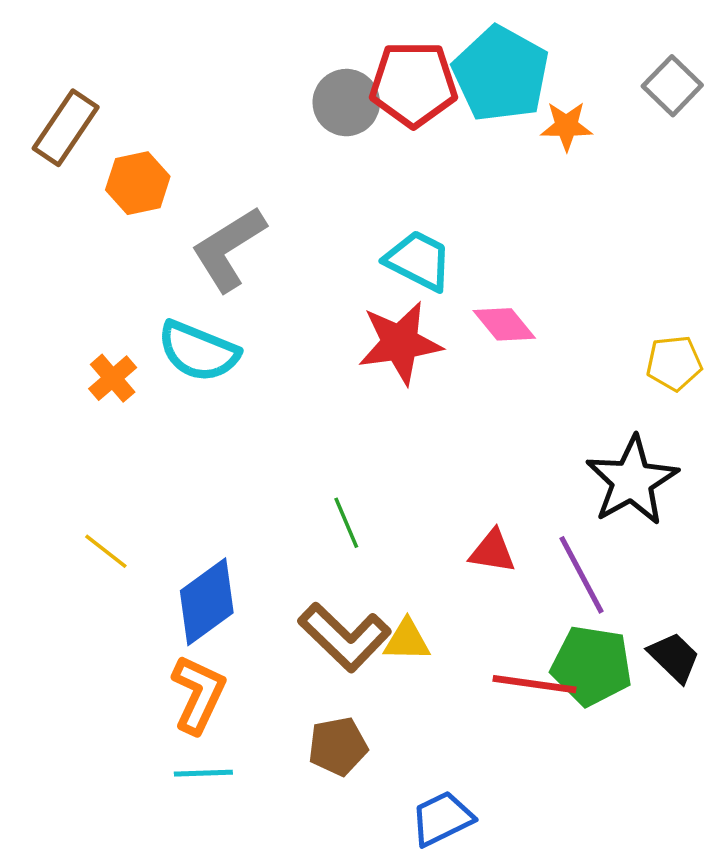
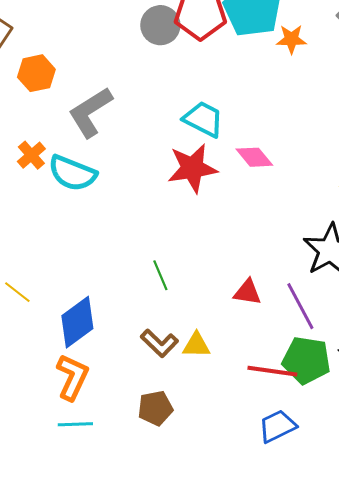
orange cross: (113, 378) -> (31, 155), moved
brown L-shape: (345, 637) -> (159, 343), size x0.7
blue trapezoid: (442, 819) -> (277, 426), moved

